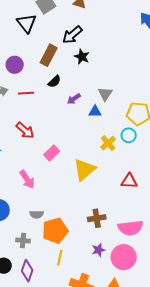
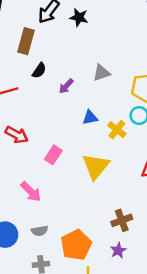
black star: (82, 57) -> (79, 17), moved
gray triangle: (105, 94) -> (101, 73), turned 49
blue triangle: (95, 112) -> (90, 118), moved
gray semicircle: (36, 214) -> (40, 231), moved
purple star: (98, 250) -> (118, 250), moved

